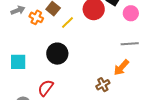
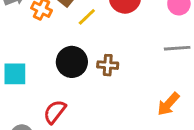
orange arrow: (121, 67) -> (168, 104), moved
brown cross: (103, 85) -> (108, 65), moved, turned 32

